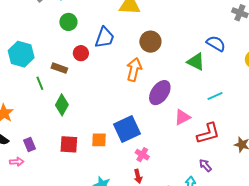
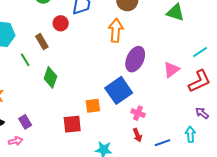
brown rectangle: (59, 68) -> (42, 42), turned 49
purple ellipse: (160, 93) -> (135, 59), moved
cyan line: (215, 96) -> (200, 52), moved
red square: (69, 144) -> (72, 124), moved

